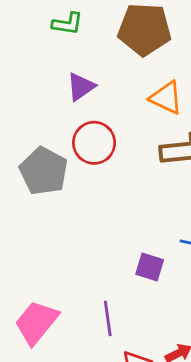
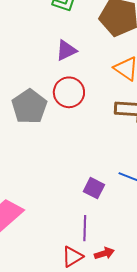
purple line: (108, 318) -> (85, 228), moved

